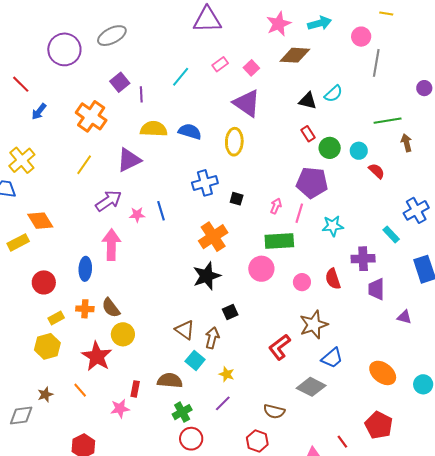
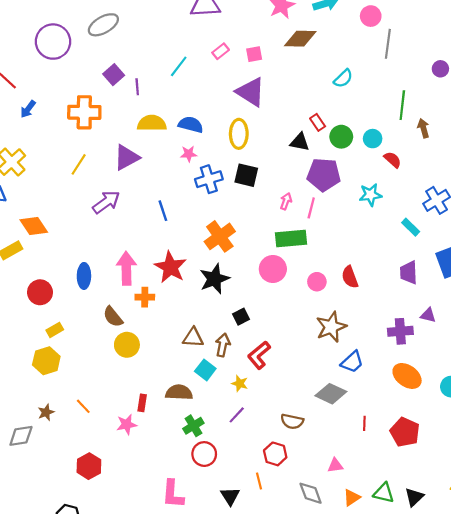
pink square: (251, 68) -> (254, 54), turned 35
black triangle: (308, 101) -> (300, 142), moved
orange cross: (91, 116) -> (84, 112), turned -32
green line: (388, 121) -> (402, 105), turned -72
black square: (237, 199) -> (246, 175), moved, size x1.6
pink star: (137, 215) -> (189, 154), moved
cyan star: (333, 226) -> (370, 195), moved
pink arrow: (111, 245) -> (126, 268), moved
purple cross: (363, 259) -> (400, 331), moved
purple trapezoid: (376, 289) -> (409, 273), moved
orange cross: (85, 309) -> (145, 297), moved
brown triangle: (185, 330) -> (193, 338), turned -30
red L-shape: (280, 347) -> (259, 355), moved
red star: (97, 356) -> (170, 267), moved
red line: (342, 442) -> (364, 423), moved, turned 40

